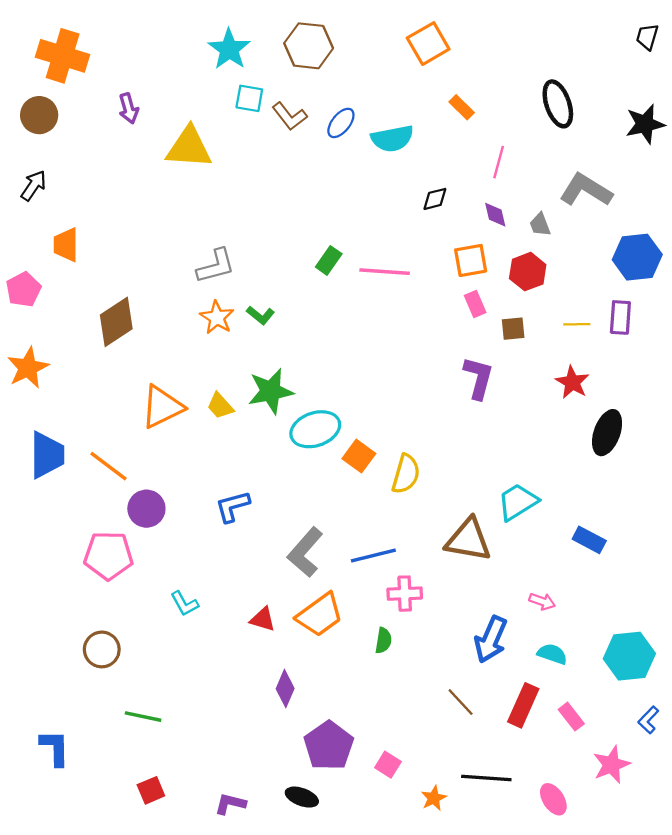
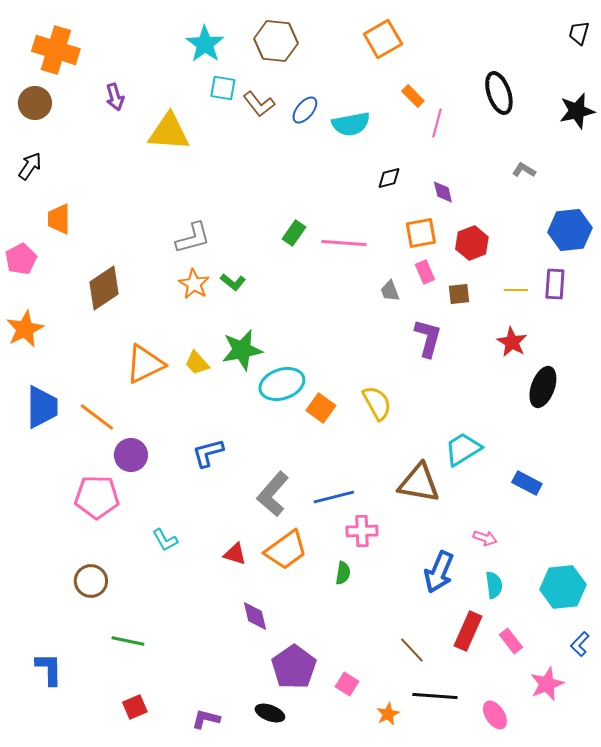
pink line: (499, 162) -> (437, 123), moved
gray L-shape: (586, 190) -> (524, 170), size x0.5
gray trapezoid: (540, 225) -> (390, 291), moved
yellow semicircle: (406, 474) -> (377, 403), moved, turned -45
cyan semicircle: (552, 654) -> (494, 585), turned 64
purple diamond: (285, 689) -> (255, 616), turned -36
brown line: (461, 702) -> (412, 650), moved

